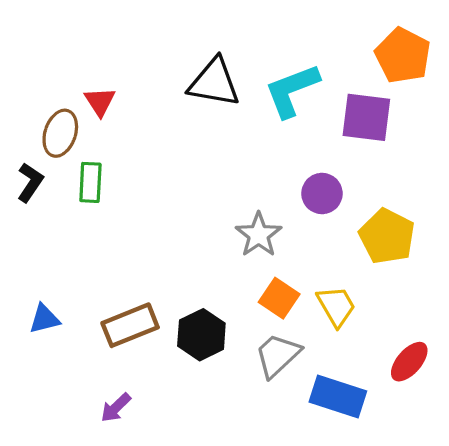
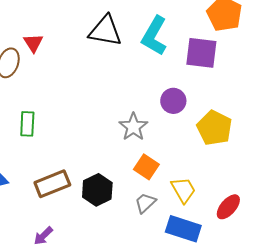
cyan L-shape: (292, 90) -> (154, 36), turned -39
green rectangle: (90, 182) -> (27, 124), moved
yellow trapezoid: (336, 306) -> (183, 190), moved
gray trapezoid: (278, 355) -> (145, 203), size x0.7

